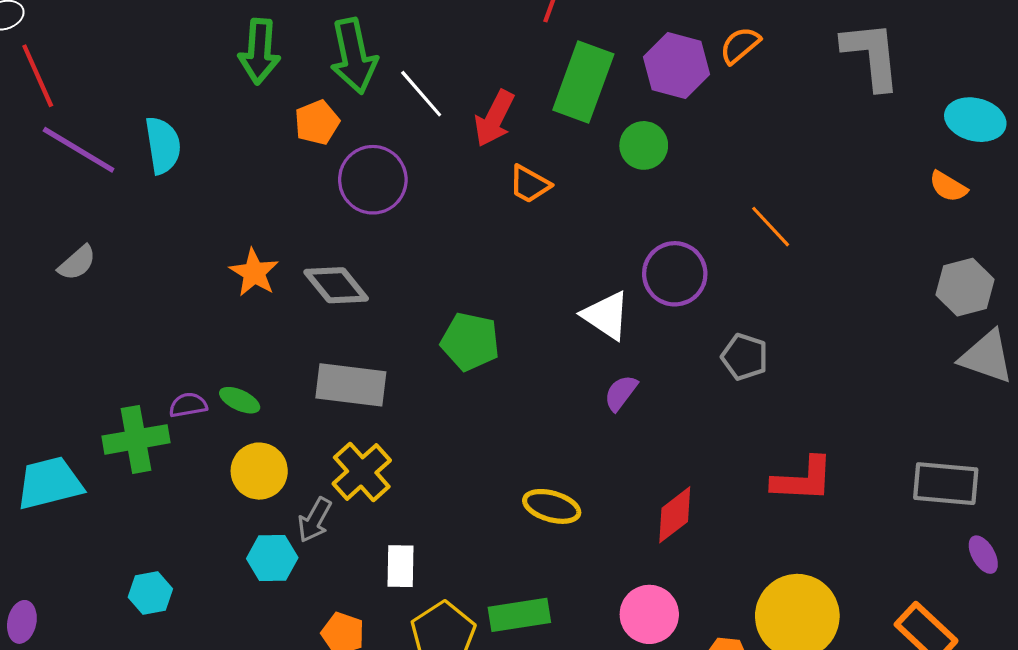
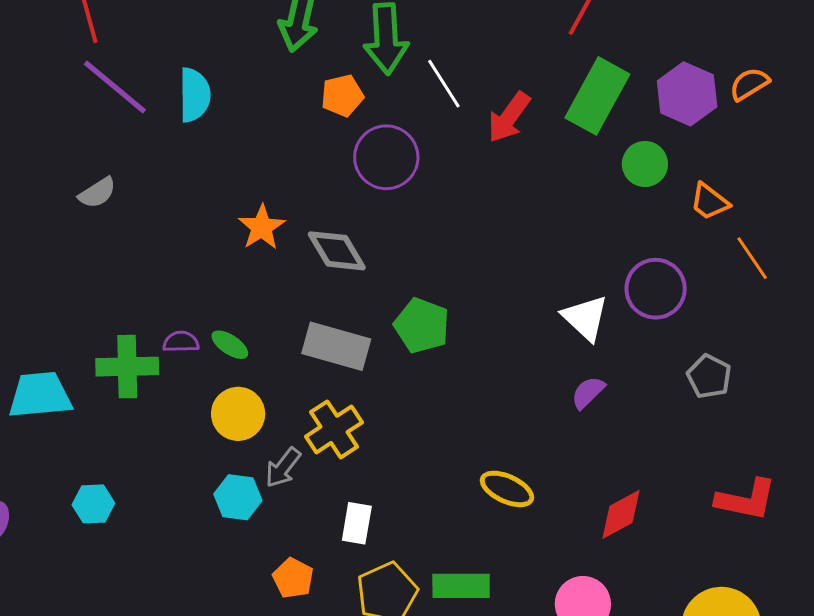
orange trapezoid: (530, 184) -> (709, 202), moved
green pentagon: (470, 342) -> (422, 326), moved
cyan hexagon: (150, 593) -> (93, 504), moved

